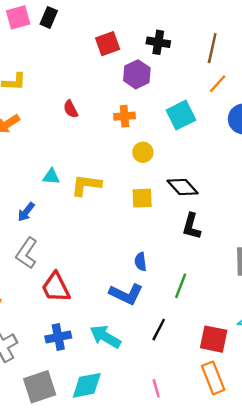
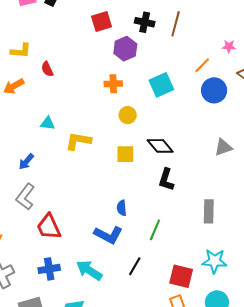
brown line: (212, 48) -> (176, 24), moved
orange line: (218, 84) -> (202, 65), moved
red semicircle: (71, 109) -> (47, 69), moved
cyan triangle: (51, 177) -> (48, 123), moved

